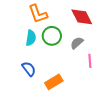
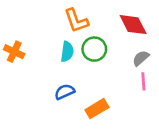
gray semicircle: (77, 43) -> (141, 58), moved
blue semicircle: (29, 69) -> (65, 92), turned -77

